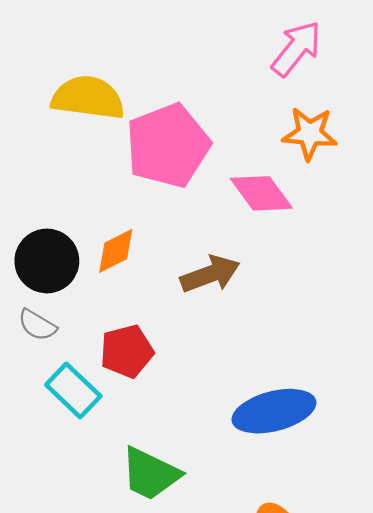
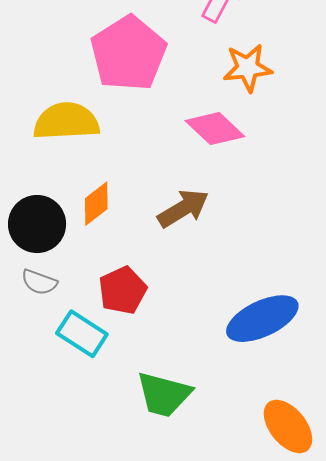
yellow semicircle: (88, 98) -> (66, 121), moved
pink pentagon: (168, 146) -> (128, 53), moved

